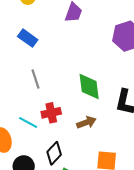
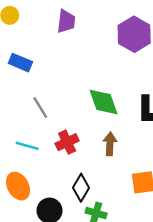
brown arrow: (86, 122) -> (110, 144), turned -54
cyan line: (28, 123) -> (27, 146), moved

